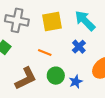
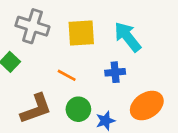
blue cross: (79, 47) -> (115, 72), turned 32

